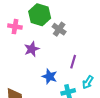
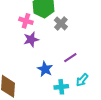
pink cross: (15, 27) -> (26, 21), moved
purple line: (73, 62) -> (70, 58), turned 32

